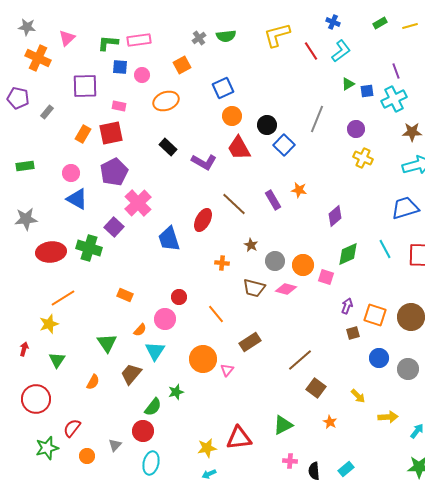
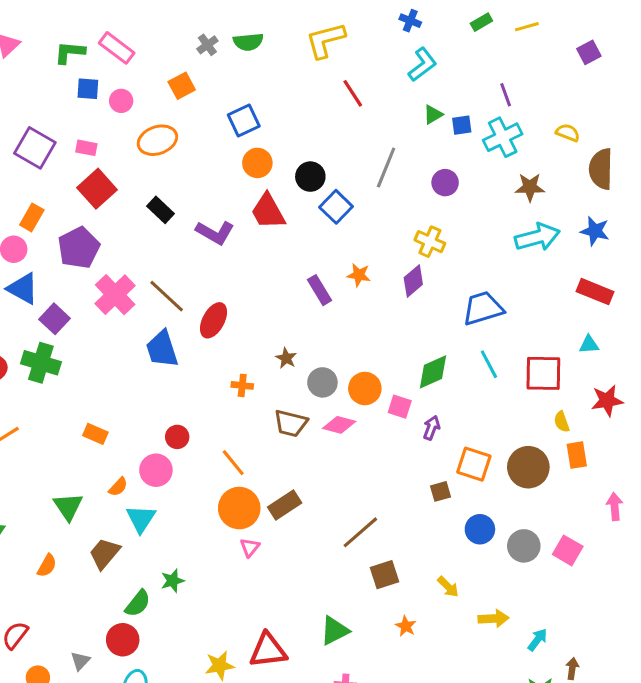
pink rectangle: (139, 40) -> (117, 48), turned 45
red line: (311, 51) -> (353, 93), moved
purple square: (85, 86) -> (35, 148), moved, turned 32
red square: (111, 133) -> (97, 189), moved, turned -30
orange rectangle: (83, 134) -> (32, 217), moved
yellow cross: (363, 158) -> (430, 242), moved
brown line: (234, 204) -> (167, 296), moved
blue trapezoid: (405, 208) -> (483, 308), moved
purple diamond: (335, 216) -> (413, 281), moved
purple square: (114, 227) -> (55, 319), moved
purple arrow: (347, 306) -> (431, 428), moved
orange circle: (203, 359) -> (239, 508), moved
brown square: (316, 388) -> (385, 575), turned 36

